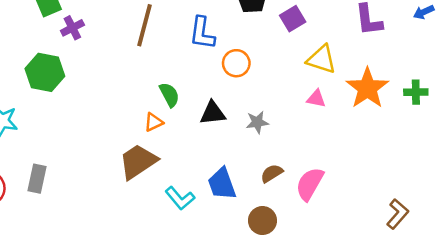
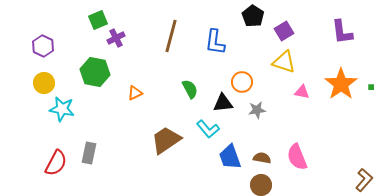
yellow triangle: (321, 59) -> (284, 62), moved
orange circle: (236, 63) -> (242, 82), moved
orange triangle: (154, 122) -> (135, 93), moved
brown semicircle: (272, 173) -> (262, 158), moved, turned 42
pink semicircle: (310, 184) -> (297, 157), turned -52
cyan L-shape: (180, 198) -> (208, 129), moved

